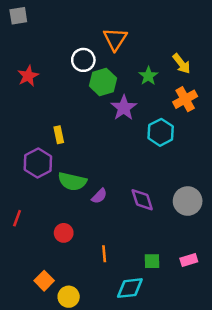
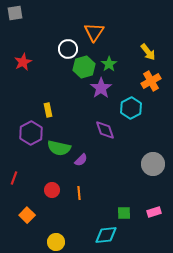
green star: (148, 76) -> (109, 64), moved
purple diamond: (142, 200) -> (105, 130), moved
orange line: (104, 254) -> (79, 193), moved
orange square: (44, 281) -> (27, 215), moved

